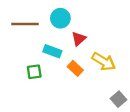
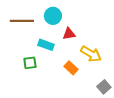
red triangle: (79, 39) -> (69, 34), turned 32
orange rectangle: (75, 68) -> (71, 68), moved

